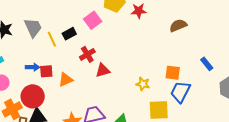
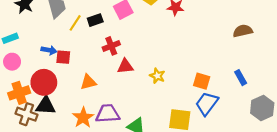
brown semicircle: (178, 25) -> (243, 31), moved
yellow line: (52, 39) -> (75, 23), turned 49
orange triangle: (66, 80) -> (88, 82), moved
yellow star: (143, 84) -> (157, 76), moved

